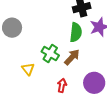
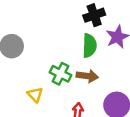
brown arrow: (72, 57) -> (87, 76), turned 60

